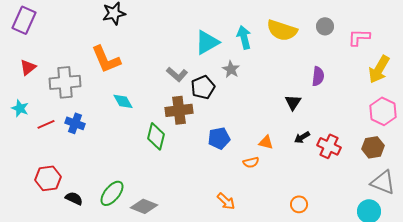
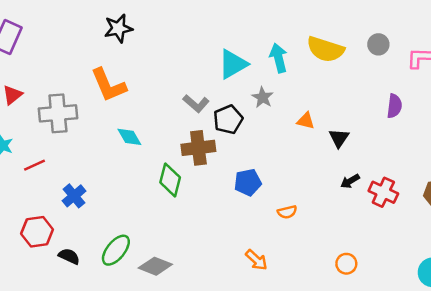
purple semicircle: (318, 76) -> (394, 106), moved
blue cross: (75, 123) -> (74, 196), moved, turned 30
orange triangle: (266, 142) -> (306, 121), moved

